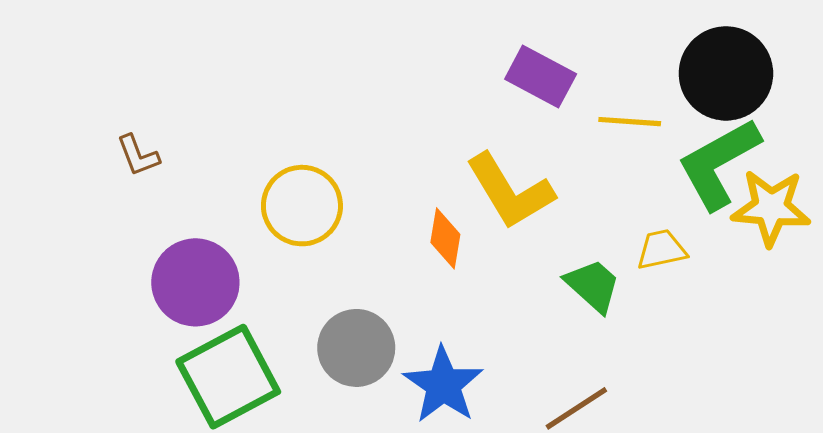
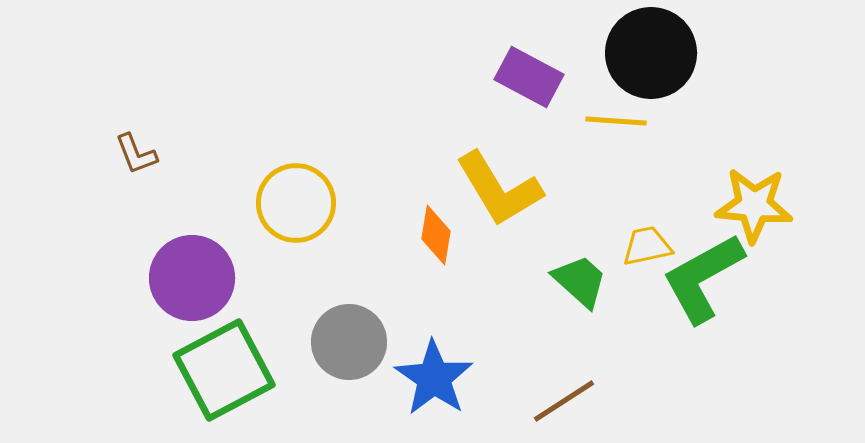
black circle: (726, 73) -> (651, 53), moved
green L-shape: (719, 164) -> (703, 278), moved

